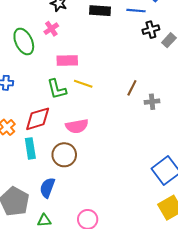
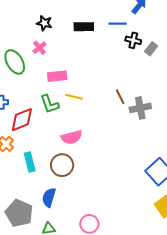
black cross: (151, 30) -> (133, 40), turned 35
brown line: (132, 88) -> (120, 97), turned -49
gray cross: (152, 102) -> (140, 108), size x1.5
red diamond: (38, 119) -> (22, 120), moved

